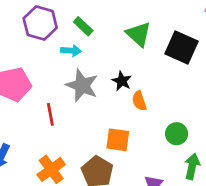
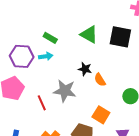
purple hexagon: (40, 23) -> (22, 56), moved
gray star: (82, 85) -> (65, 91), moved
orange square: (118, 140) -> (101, 115), moved, turned 36

